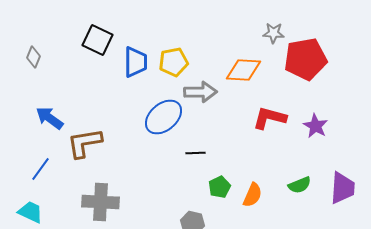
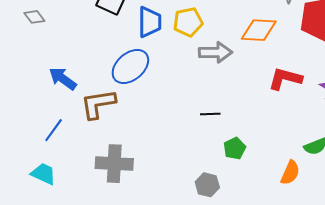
gray diamond: (34, 57) -> (34, 17), moved, turned -60
blue ellipse: (164, 117) -> (130, 67), moved
orange semicircle: (252, 195) -> (290, 173), moved

